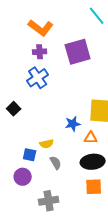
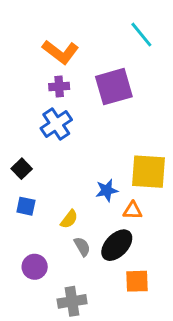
yellow semicircle: (47, 144) -> (69, 219), turned -40
blue square: (30, 155) -> (26, 206), moved
black ellipse: (93, 162) -> (117, 245), moved, turned -40

